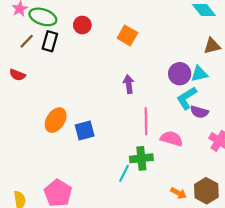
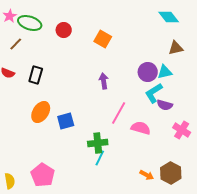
black rectangle: (50, 41) -> (36, 75), moved
pink line: (146, 121) -> (119, 113), turned 30
green cross: (141, 158) -> (98, 143), moved

